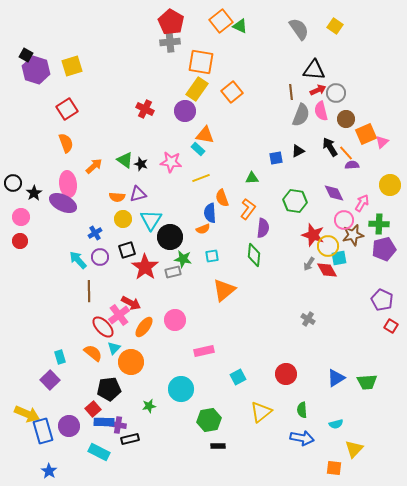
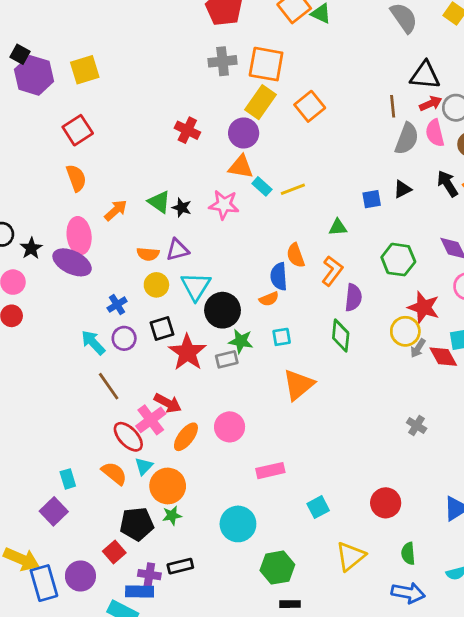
gray cross: (170, 42) -> (223, 61), moved
orange triangle: (205, 135) -> (241, 167), moved
yellow line: (201, 178) -> (293, 189), moved
yellow circle: (328, 246) -> (405, 331), moved
brown line: (89, 291) -> (109, 386), turned -35
green star: (149, 406) -> (172, 516), moved
blue rectangle: (104, 422) -> (140, 591), moved
black rectangle: (130, 439) -> (180, 566), moved

